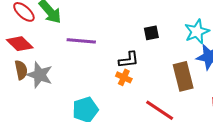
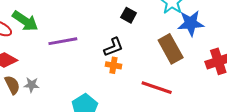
black square: (151, 33) -> (129, 15), turned -35
gray star: (40, 75) -> (32, 85), size x0.6

